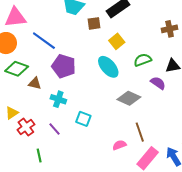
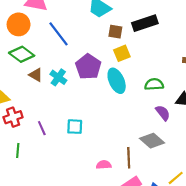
yellow square: (117, 41) -> (122, 53), moved
purple pentagon: (64, 66) -> (88, 67), moved
gray diamond: (129, 98) -> (152, 141), moved
cyan cross: (58, 99) -> (58, 77), moved
cyan square: (83, 119) -> (75, 127), turned -35

